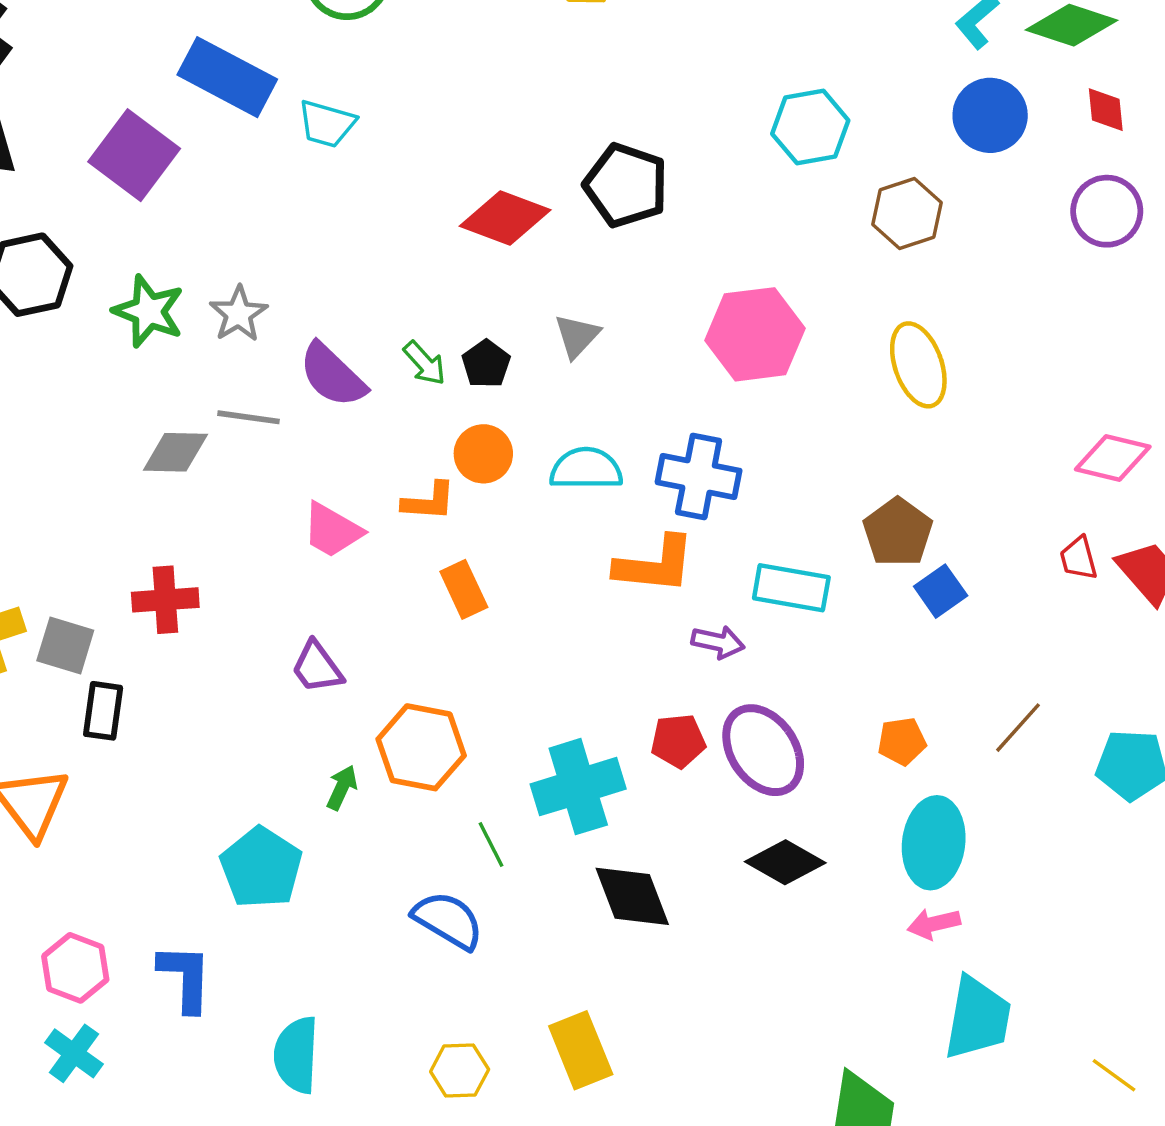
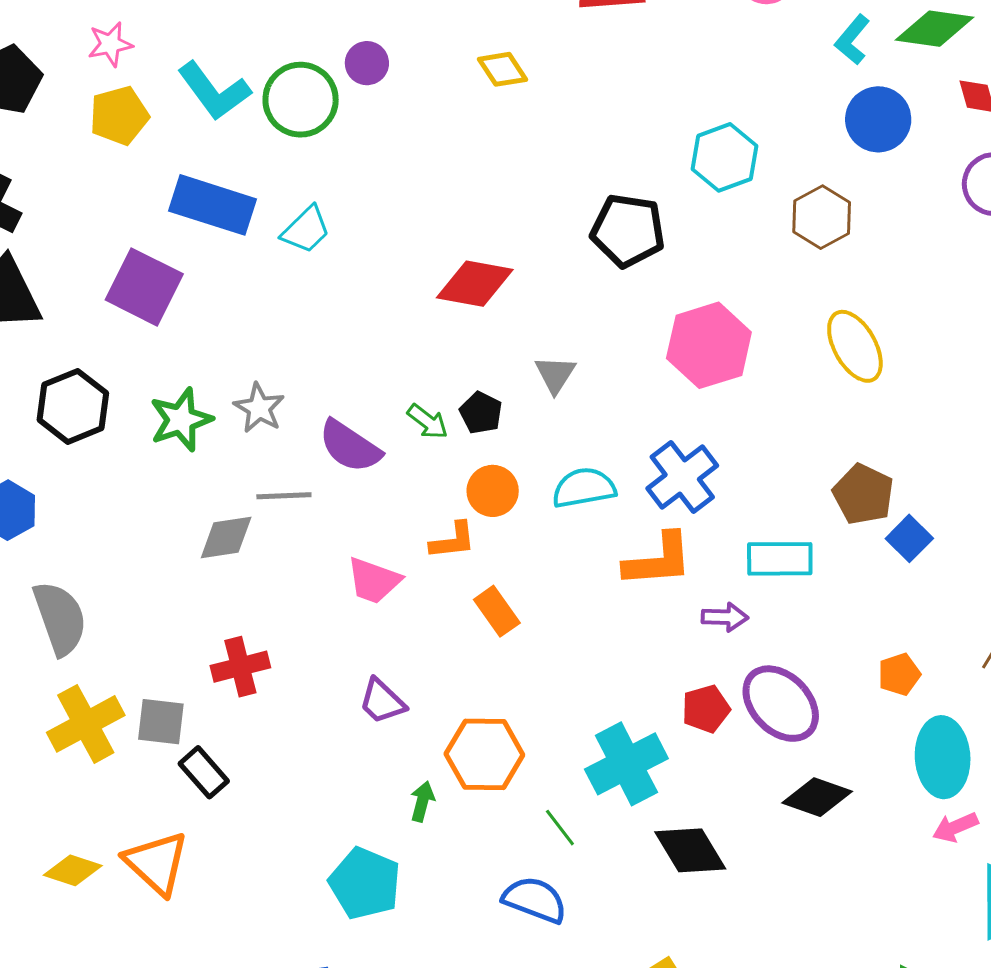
cyan trapezoid: (327, 124) -> (306, 230), turned -50
black pentagon: (626, 185) -> (628, 230), moved
green star: (149, 311) -> (181, 420), turned -30
blue cross: (699, 477) -> (682, 477), turned -38
black rectangle: (103, 711) -> (204, 772), turned -39

